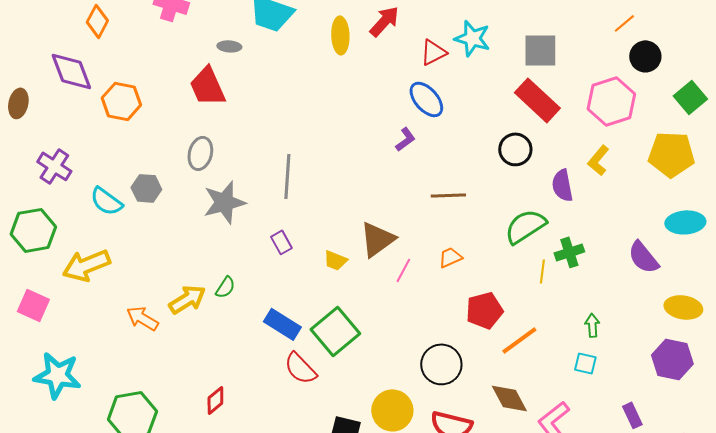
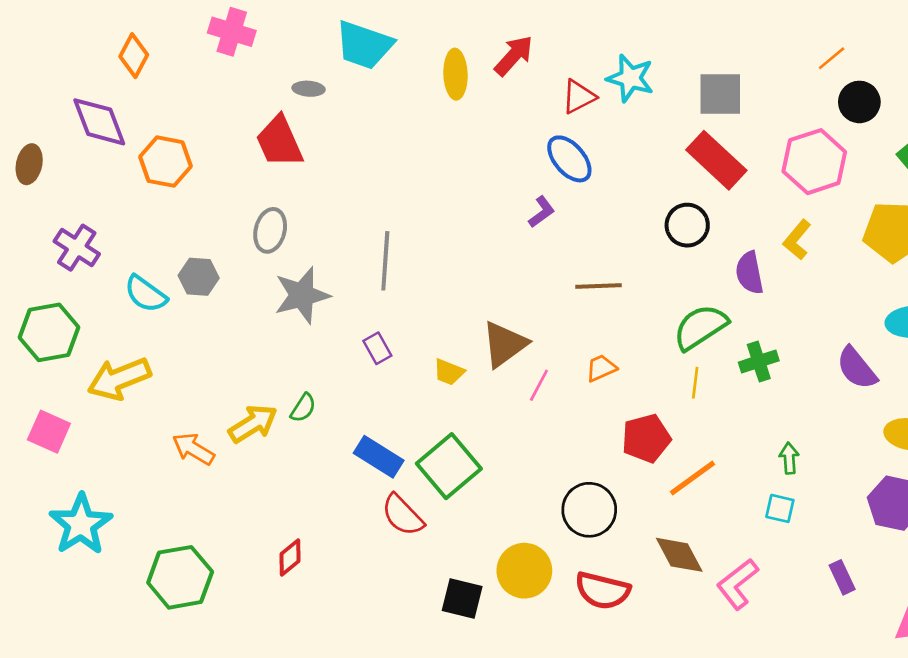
yellow line: (542, 271) -> (695, 383), moved
cyan star: (57, 375) -> (81, 524), turned 30

